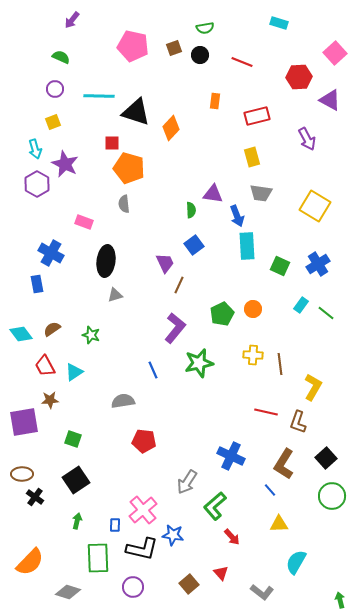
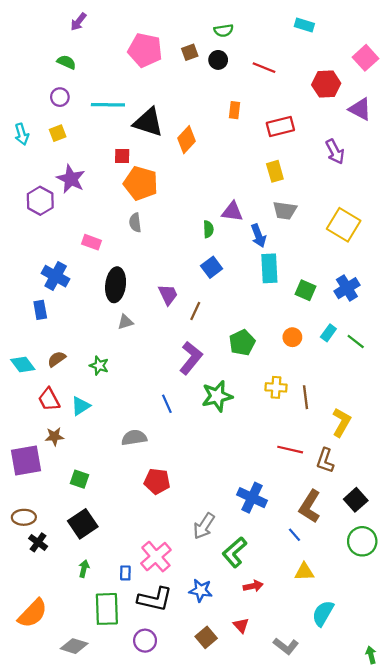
cyan arrow: (35, 149) -> (22, 134), moved
purple trapezoid: (165, 263) -> (168, 295), moved
orange circle: (253, 309) -> (292, 337), moved
blue star: (173, 535) -> (201, 590), moved
red arrow: (232, 537) -> (253, 586), turned -60

